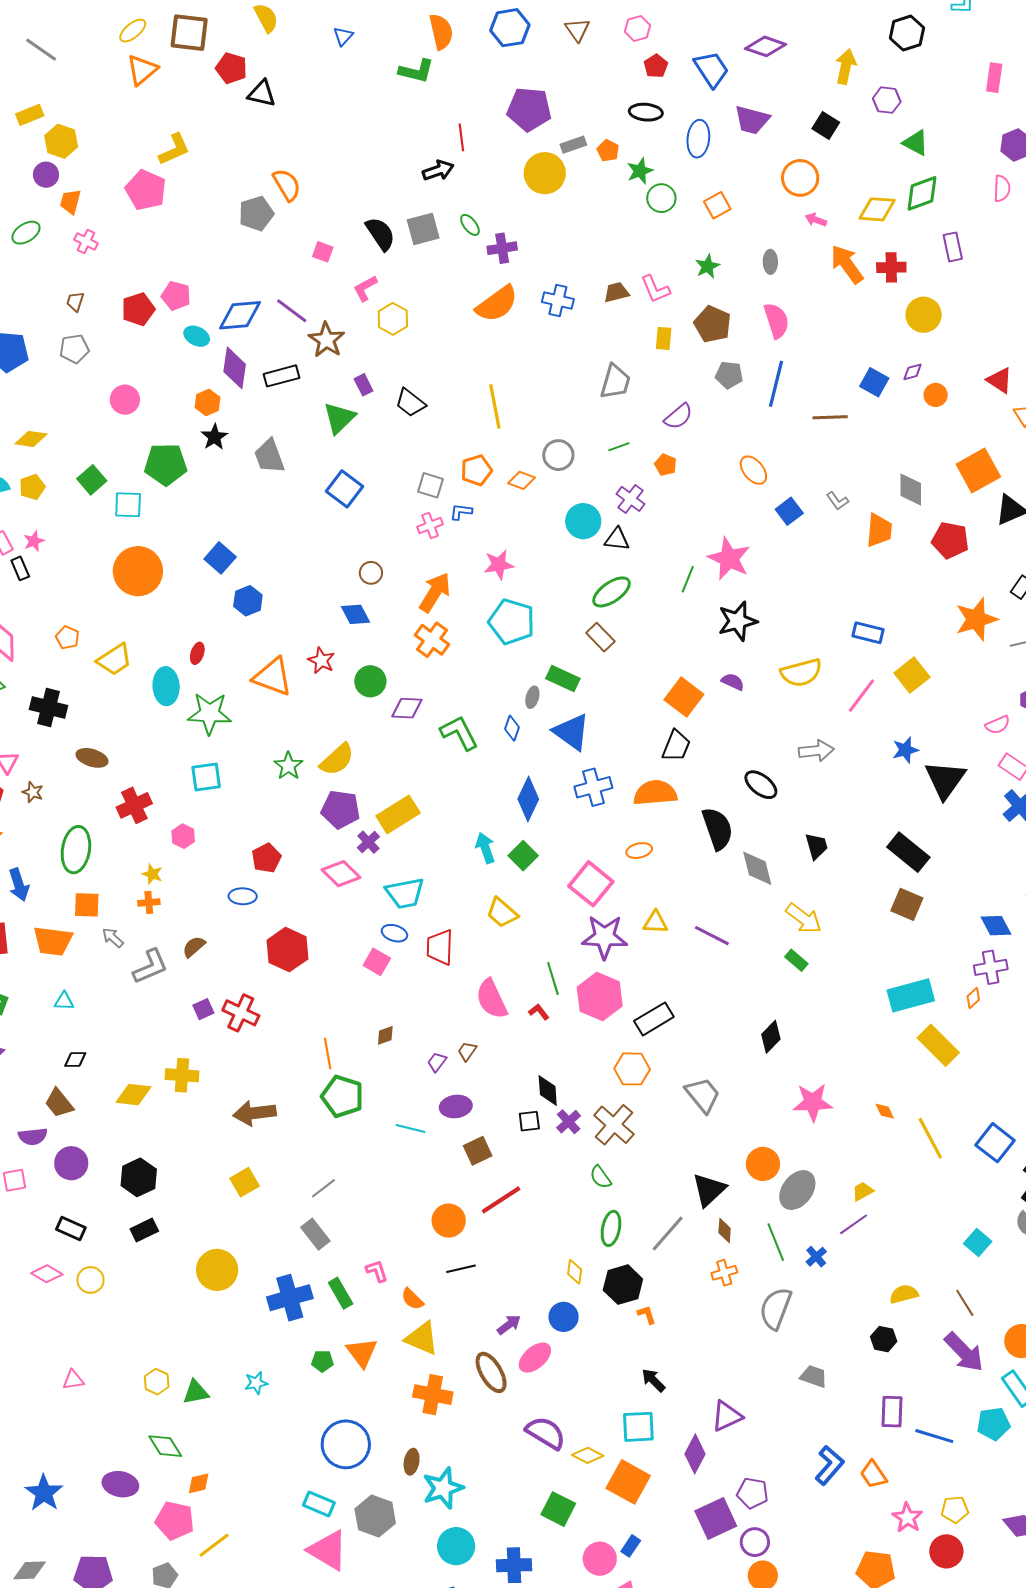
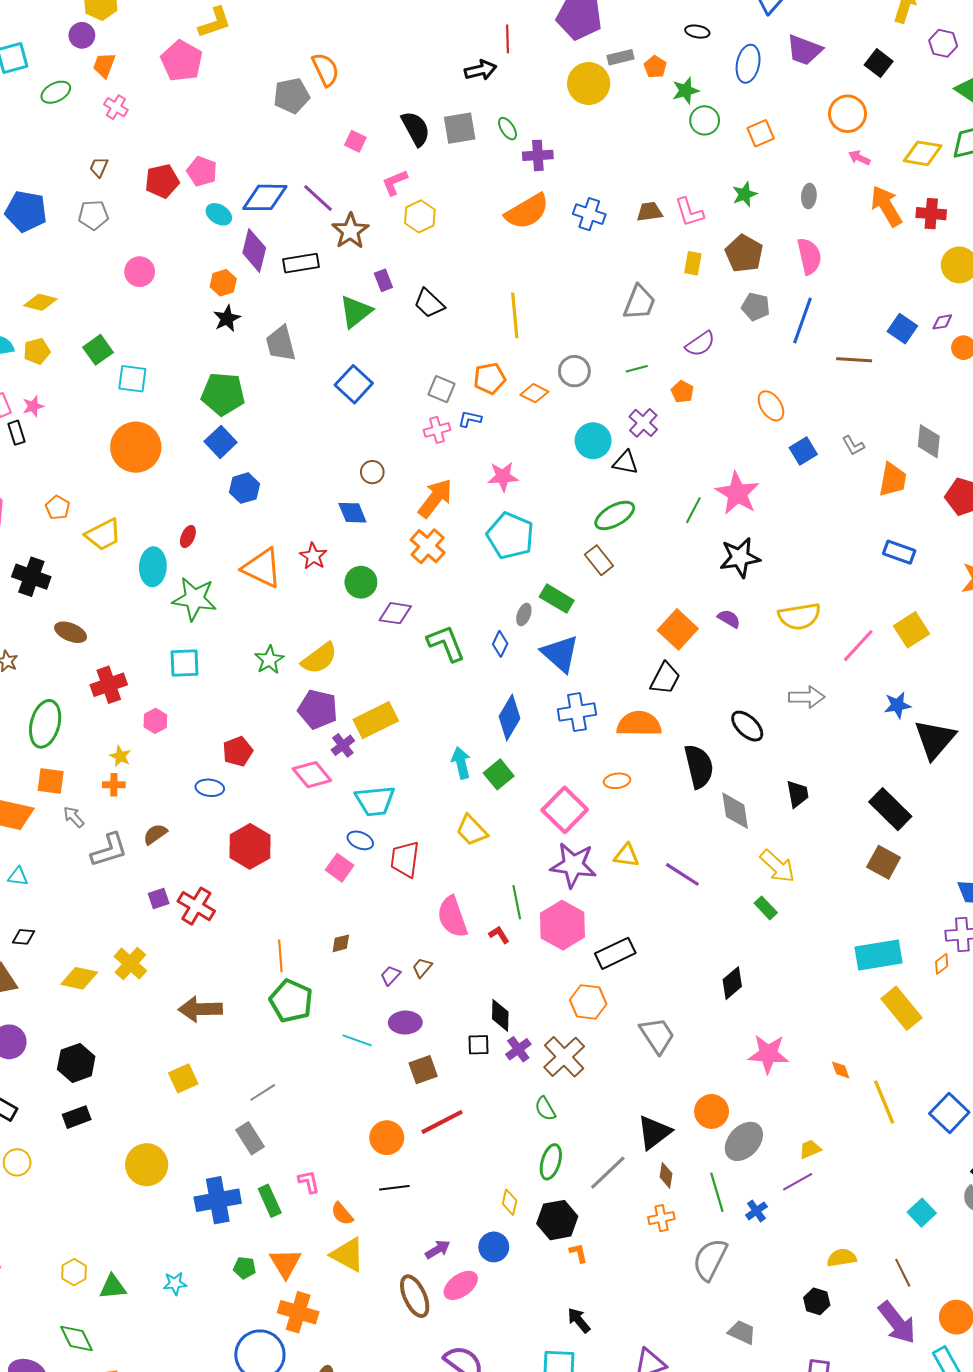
black ellipse: (646, 112) -> (697, 32), size x0.7
green pentagon: (166, 464) -> (223, 394), moved
blue rectangle: (868, 633) -> (899, 552), moved
yellow cross: (182, 1075) -> (130, 964), turned 32
orange cross: (433, 1395) -> (298, 1312), moved

